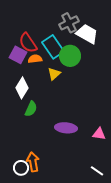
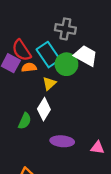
gray cross: (69, 23) -> (65, 29), turned 36
white trapezoid: (87, 34) -> (86, 56), moved
white diamond: (22, 88) -> (44, 109), moved

